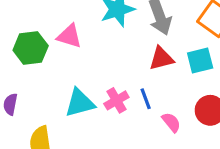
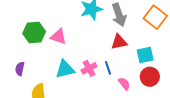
pink triangle: (69, 36) -> (58, 37), moved
cyan square: (200, 60) -> (145, 55), moved

